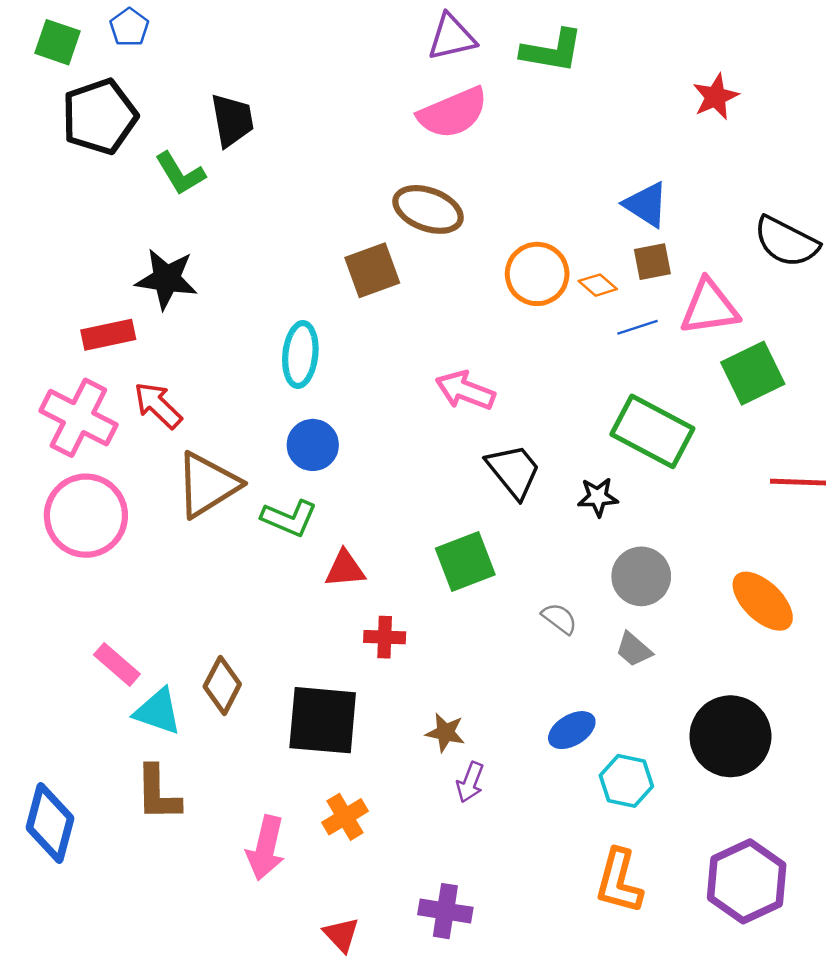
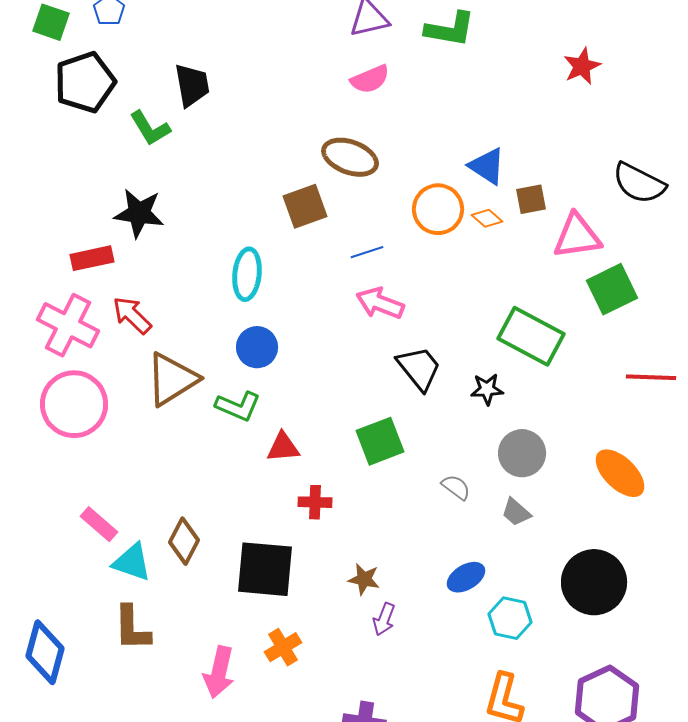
pink semicircle: (453, 113) -> (370, 79), size x0.7
blue triangle: (646, 205) -> (487, 166), moved
blue line: (637, 327) -> (367, 252), moved

